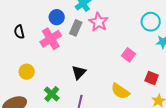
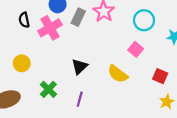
cyan circle: (151, 22) -> (144, 20), moved
black semicircle: (19, 32) -> (24, 20), moved
yellow semicircle: (120, 91) -> (118, 74), moved

